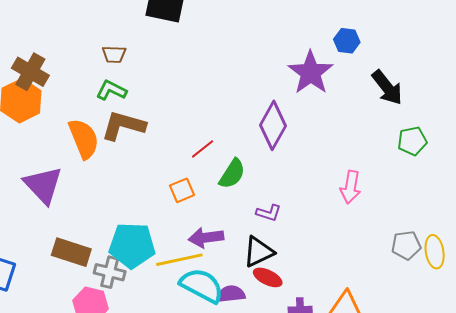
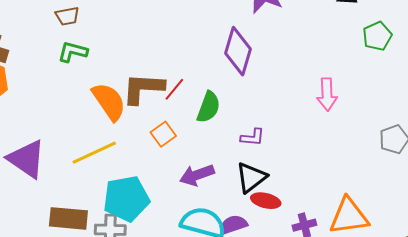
brown L-shape: (123, 126) -> (143, 88), moved
orange semicircle: (84, 139) -> (109, 102), moved
yellow line: (179, 260) -> (94, 153), moved

